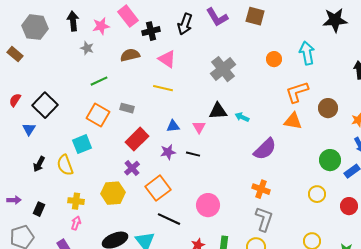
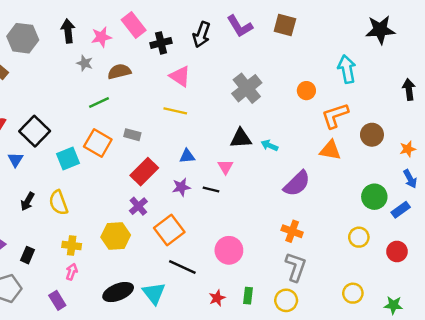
brown semicircle: (130, 55) -> (119, 72), moved
orange circle: (274, 59) -> (306, 91), moved
pink triangle: (199, 127) -> (225, 167), moved
cyan square: (82, 144) -> (68, 159), moved

